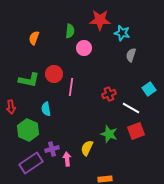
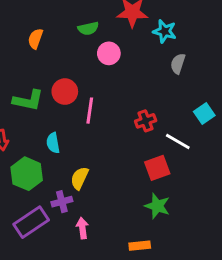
green semicircle: (70, 31) -> (88, 28), turned 72
red square: (136, 131) -> (157, 168), moved
green star: (109, 134) -> (157, 206), moved
yellow semicircle: (87, 148) -> (79, 178), moved
pink arrow: (67, 159) -> (82, 228), moved

